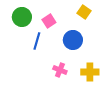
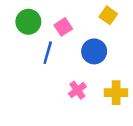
pink cross: (60, 70) -> (77, 90), turned 32

